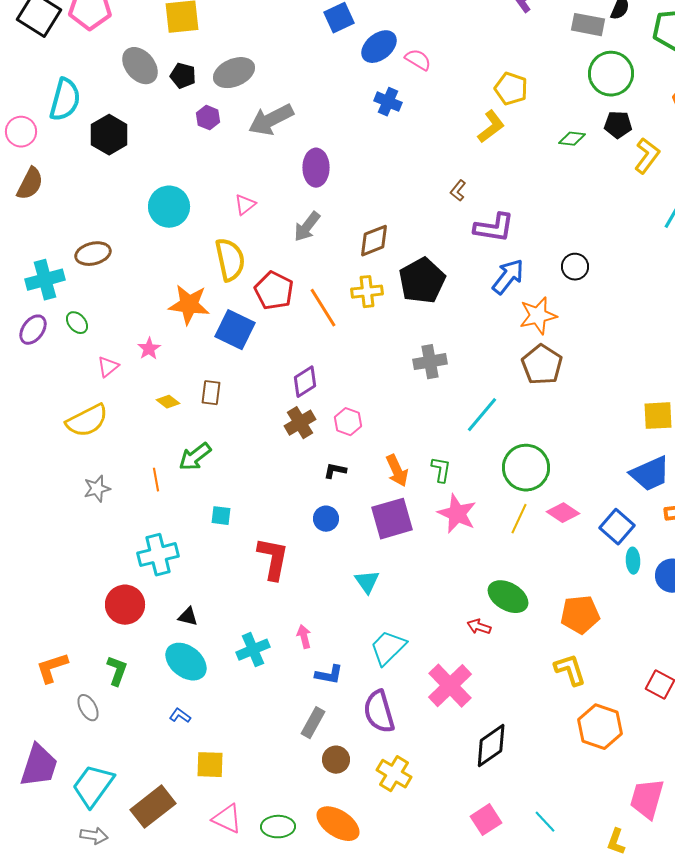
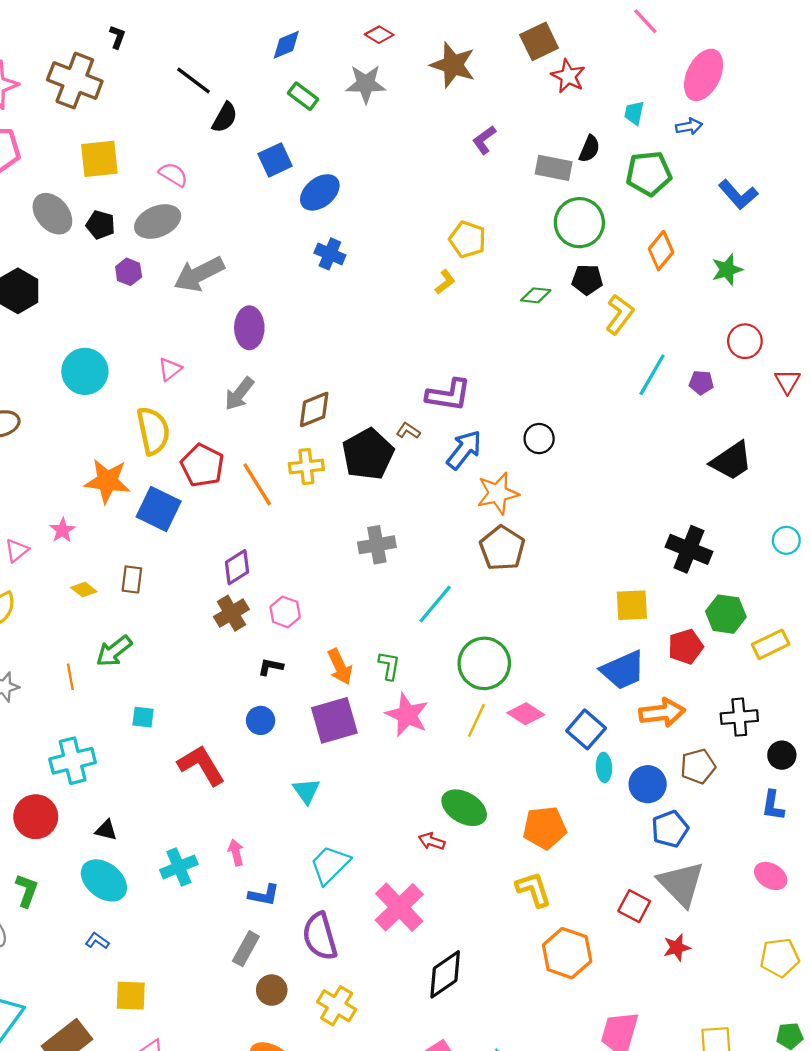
pink semicircle: (418, 60) -> (173, 175), moved
yellow L-shape: (491, 127) -> (445, 282), size x0.7
brown L-shape: (458, 191) -> (408, 431), moved, turned 85
red L-shape: (273, 559) -> (201, 765), turned -42

